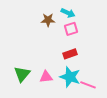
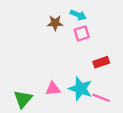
red rectangle: (70, 54) -> (101, 62), moved
green triangle: (22, 74) -> (23, 99), moved

